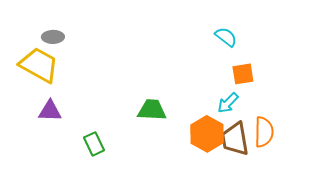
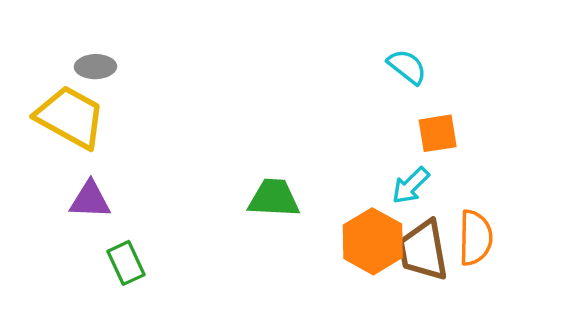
green rectangle: (94, 144) -> (126, 263), moved

